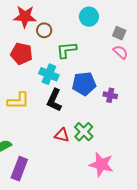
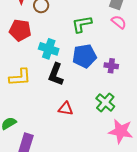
green L-shape: (66, 50) -> (82, 24), moved
green cross: (84, 132) -> (105, 102), moved
pink star: (101, 164) -> (121, 131), moved

